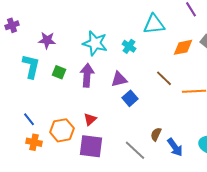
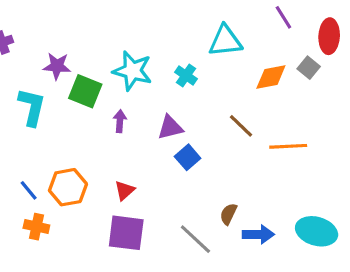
green square: (59, 72) -> (85, 91), moved, size x1.5
purple arrow: (87, 75) -> (120, 121), size x0.6
orange hexagon: (62, 130) -> (68, 187), moved
blue arrow: (175, 147) -> (258, 234), turned -54

